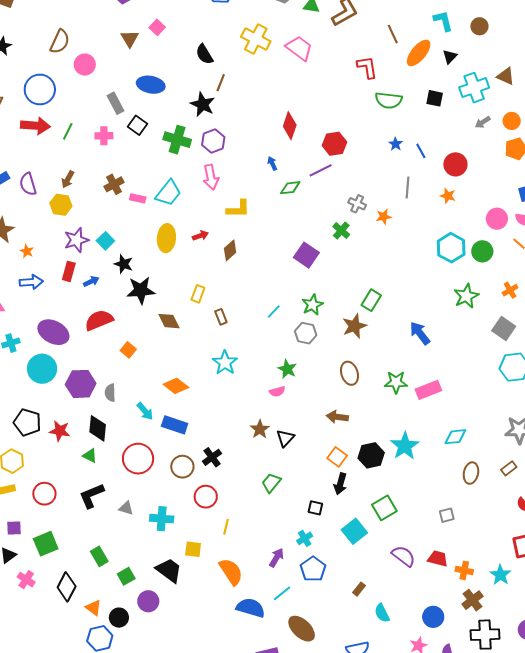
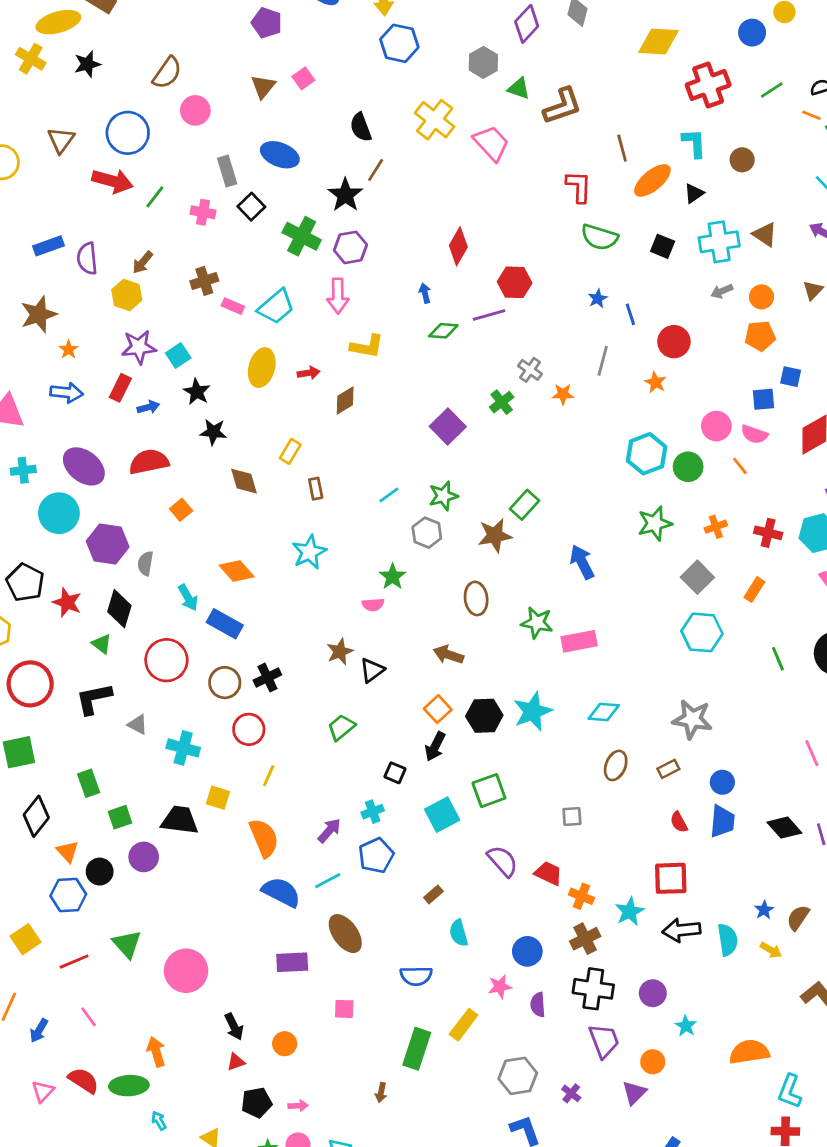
black star: (141, 290) -> (213, 432), size x0.7
red circle: (44, 494) -> (30, 684), size x1.4
black trapezoid: (169, 570) -> (180, 820), turned -40

